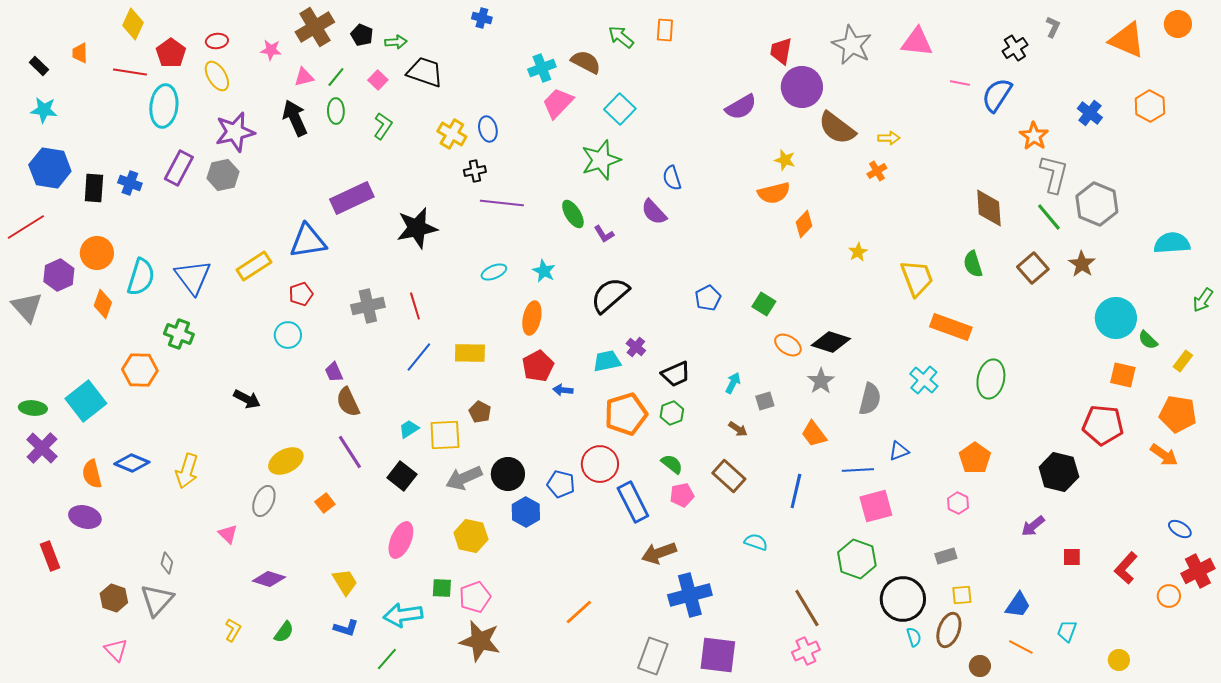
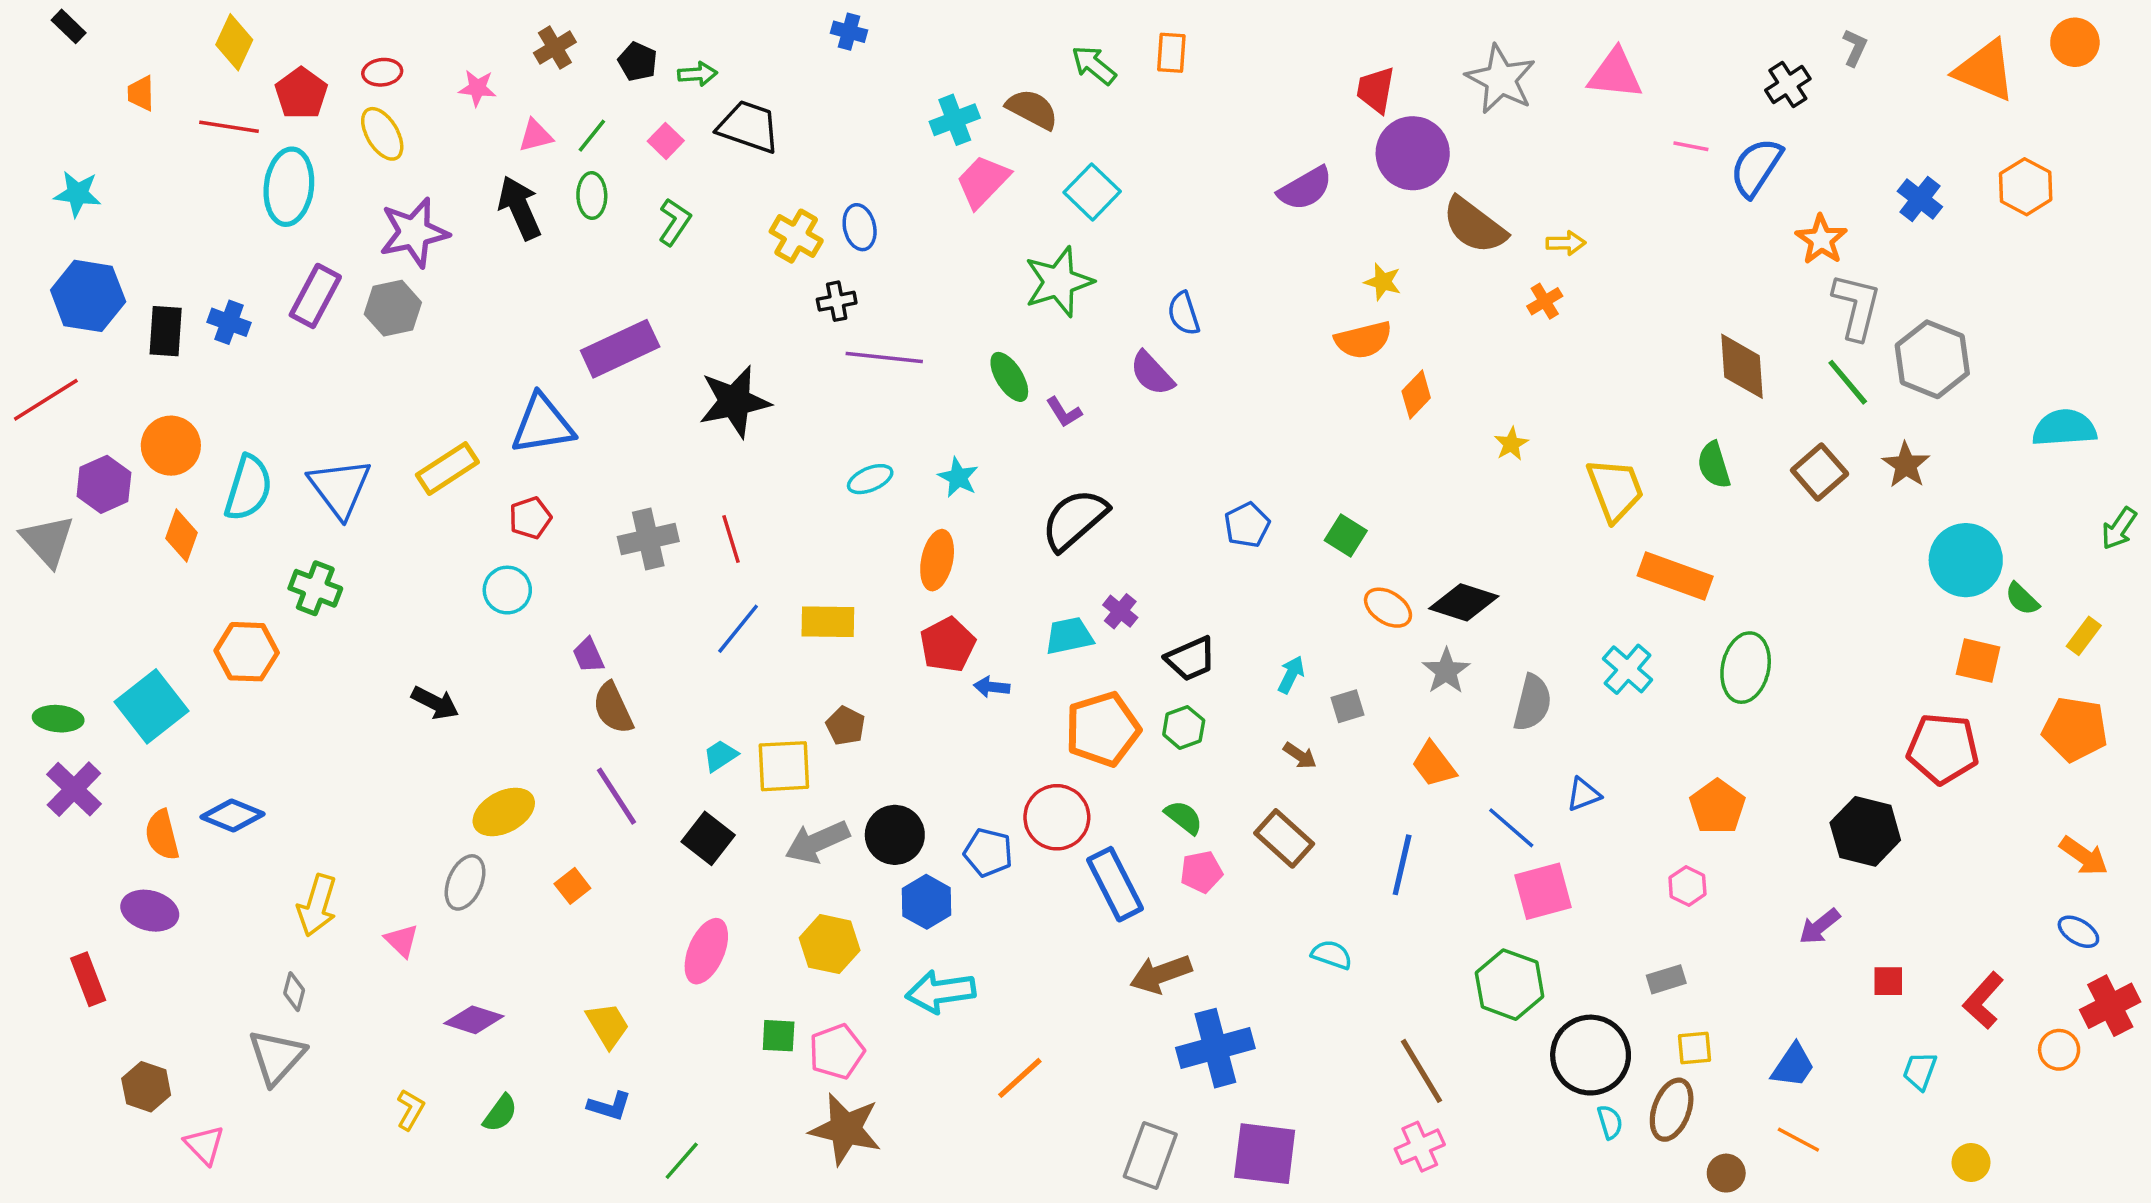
brown cross: (315, 27) -> (555, 48), size x0.6
black rectangle: (39, 66) -> (69, 26), moved
orange arrow: (1164, 455) -> (2084, 856), moved
blue line: (858, 470) -> (1511, 828), turned 44
yellow arrow: (187, 471) -> (317, 905), moved
brown hexagon: (114, 598) -> (146, 1087), moved
cyan arrow: (403, 615) -> (941, 992), moved
cyan trapezoid: (1067, 631) -> (1920, 1071), moved

